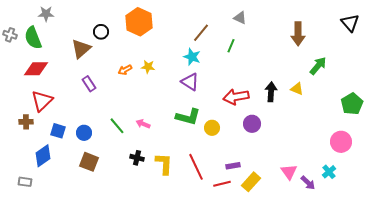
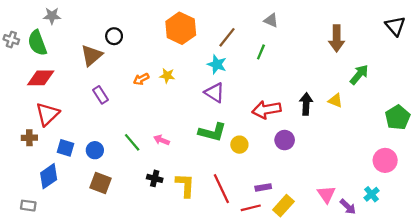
orange hexagon: (139, 22) -> (181, 28), moved

